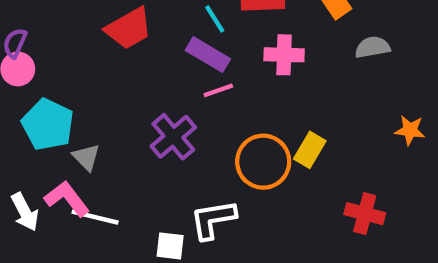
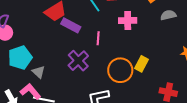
purple rectangle: (208, 55) -> (71, 25), moved
pink line: (218, 90) -> (98, 38), turned -64
cyan pentagon: (48, 124) -> (20, 58), turned 30

